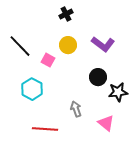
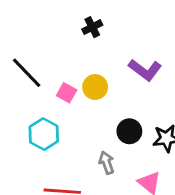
yellow circle: (68, 45) -> (95, 87), moved
black circle: (98, 77) -> (129, 131), moved

